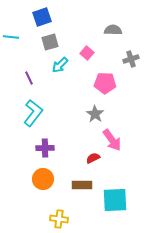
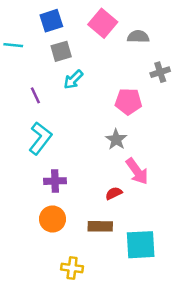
pink square: (87, 53) -> (103, 23), moved, size x1.6

